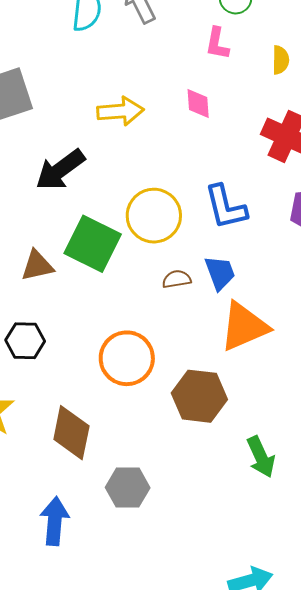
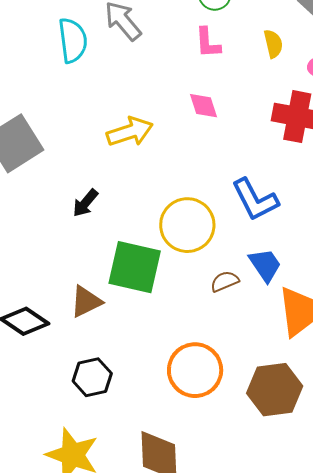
black arrow: (60, 170) -> (85, 203), size x0.6

